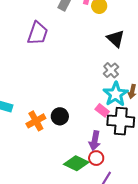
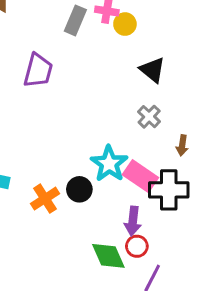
cyan star: (116, 94) -> (109, 164), moved
pink rectangle: (102, 110) -> (140, 176), size x1.6
green diamond: (76, 163) -> (108, 256), turned 45

